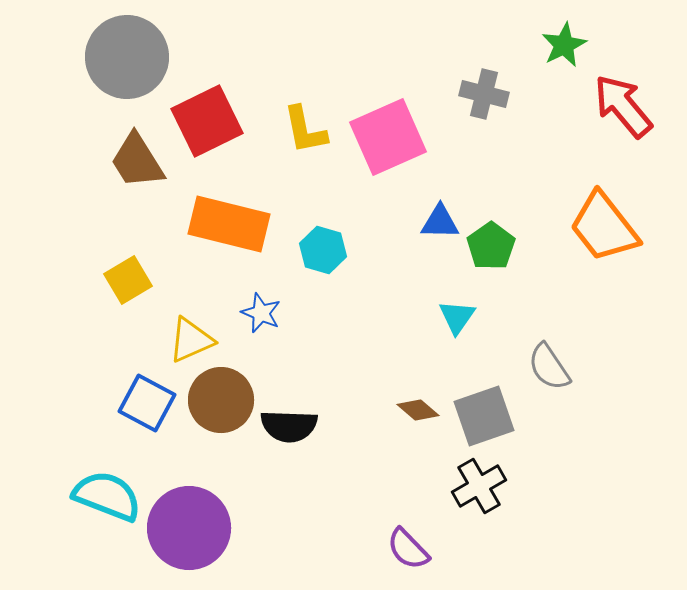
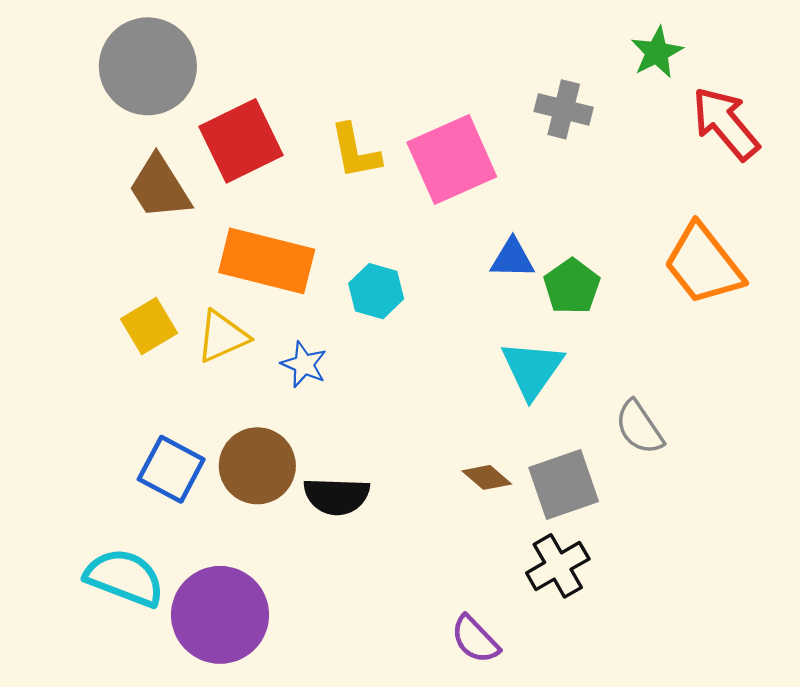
cyan triangle: (457, 317) -> (532, 369), size x1.5
yellow triangle: (191, 340) -> (222, 337), moved

